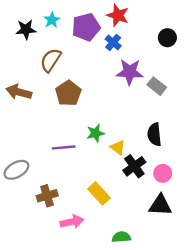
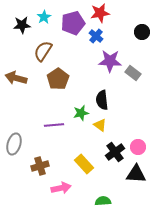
red star: (118, 15) -> (100, 13), turned -30
black semicircle: (154, 134) -> (102, 100), moved
black cross: (134, 166) -> (115, 152), moved
gray ellipse: (16, 170) -> (14, 144), turned -45

